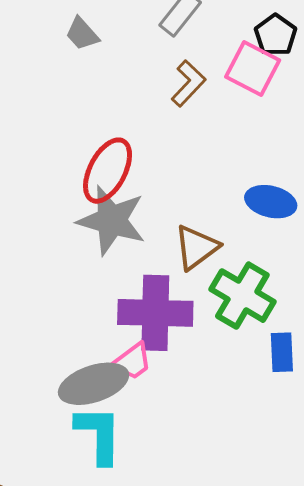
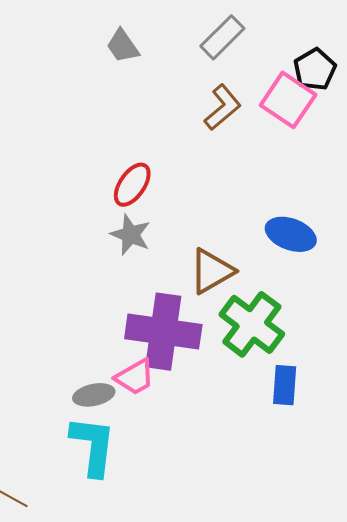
red ellipse: (108, 171) -> (132, 185), size x0.7
gray star: (112, 220) -> (131, 235), size x0.6
gray ellipse: (94, 384) -> (94, 395), size x0.6

